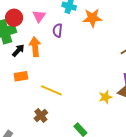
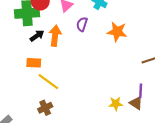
orange star: (92, 18) -> (117, 32), moved
yellow line: (51, 90) -> (48, 82), moved

